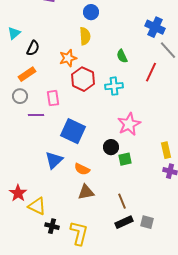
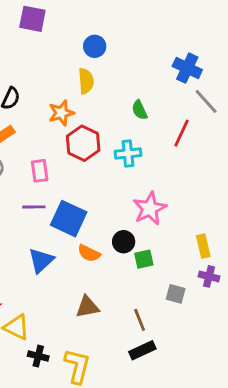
purple line: (36, 115) -> (34, 207), moved
orange semicircle: (82, 169) -> (89, 253), moved
gray square: (147, 222) -> (176, 294), moved

